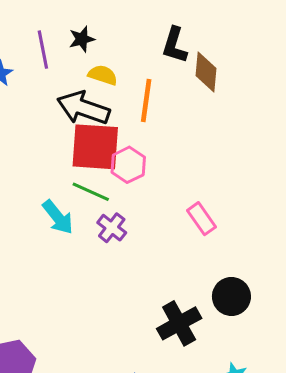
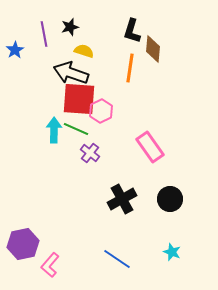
orange line: (146, 100) -> (130, 68), moved
cyan arrow: (58, 217) -> (54, 130), moved, turned -140
pink rectangle: (202, 219) -> (150, 147), size x1.4
black cross: (179, 323) -> (122, 199), moved

